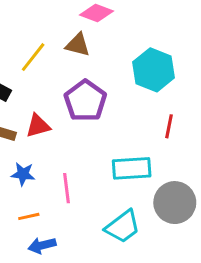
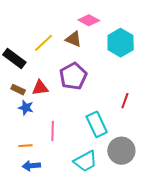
cyan hexagon: (154, 70) -> (121, 43), moved
cyan rectangle: (132, 168) -> (97, 124), turned 60
blue star: (23, 174) -> (26, 108), moved

